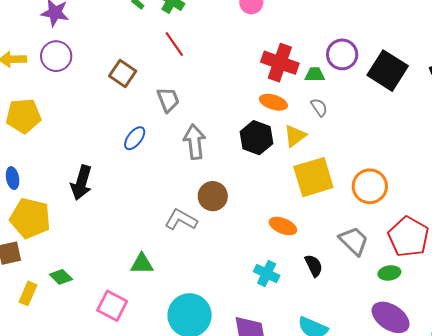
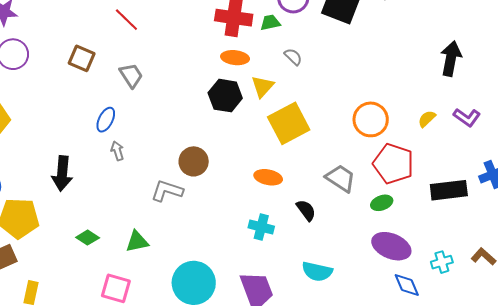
gray semicircle: (319, 107) -> (293, 57), moved
gray arrow: (195, 142) -> (117, 151), moved, size x0.6
orange circle: (370, 186) -> (371, 119), moved
green diamond: (61, 277) -> (88, 238), moved

